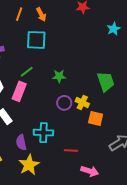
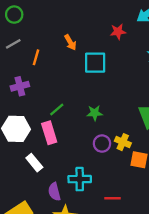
orange line: (19, 14) -> (36, 57), moved
cyan square: (36, 40) -> (95, 63), moved
pink rectangle: (19, 91) -> (49, 133), turned -36

